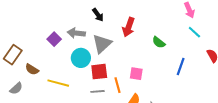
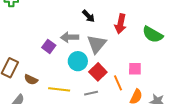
green semicircle: (159, 42) -> (153, 35), size x1.5
red square: (99, 72) -> (98, 72), turned -30
gray line: (97, 91) -> (91, 93), moved

